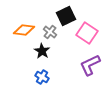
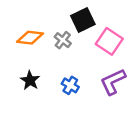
black star: (42, 51) -> (30, 80), moved
blue cross: (42, 77) -> (70, 85), moved

